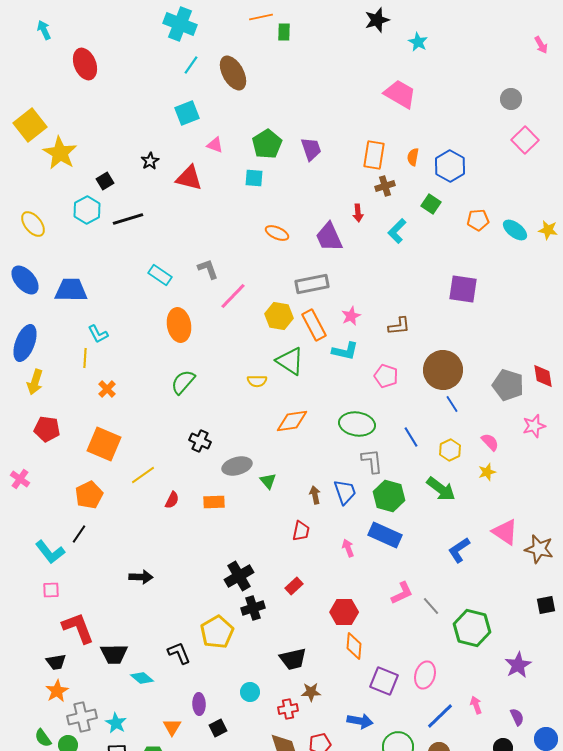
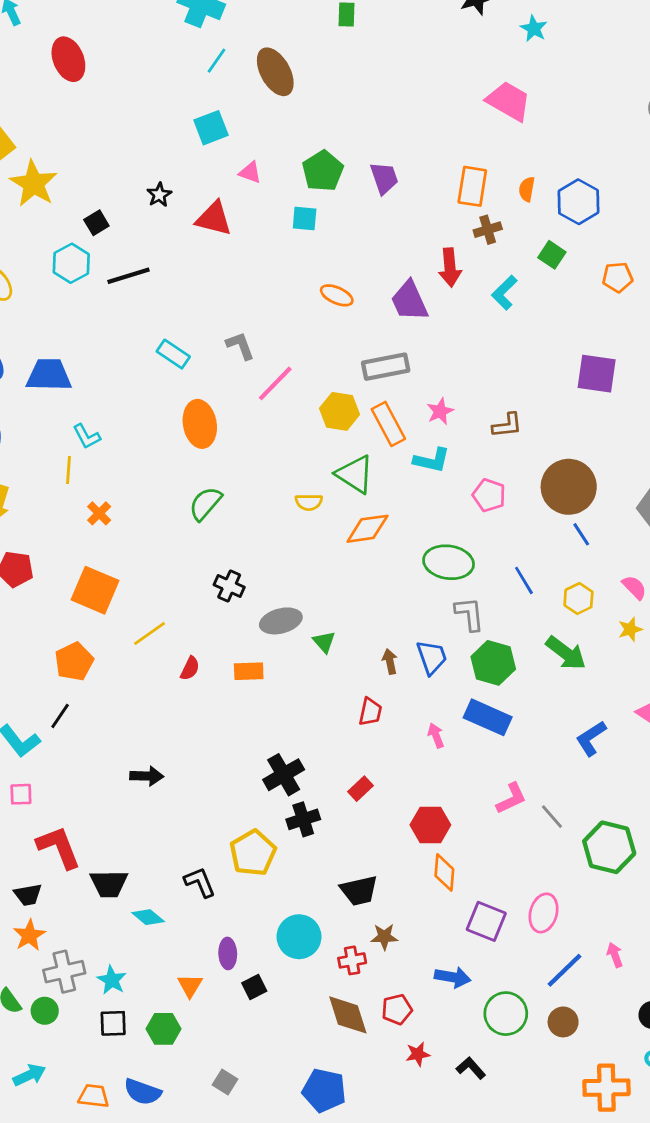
red arrow: (358, 213) -> (450, 267), size x1.5
orange diamond: (292, 421) -> (367, 529), moved
cyan circle: (250, 692) -> (299, 937), size x1.6

